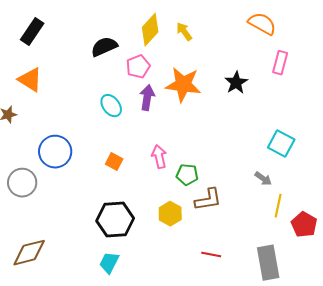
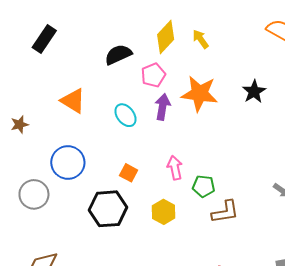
orange triangle: (30, 80) -> (73, 101), moved
yellow hexagon: (170, 214) -> (164, 212), moved
black hexagon: (115, 220) -> (108, 209), moved

